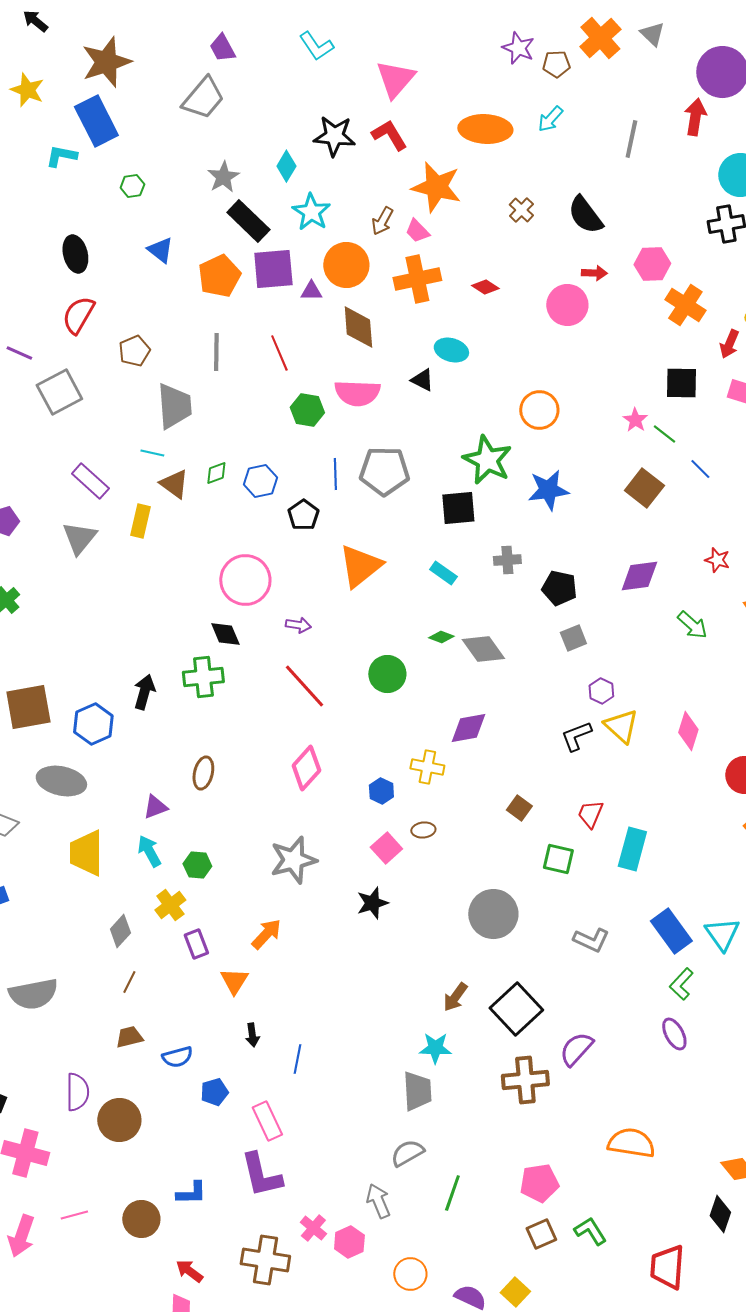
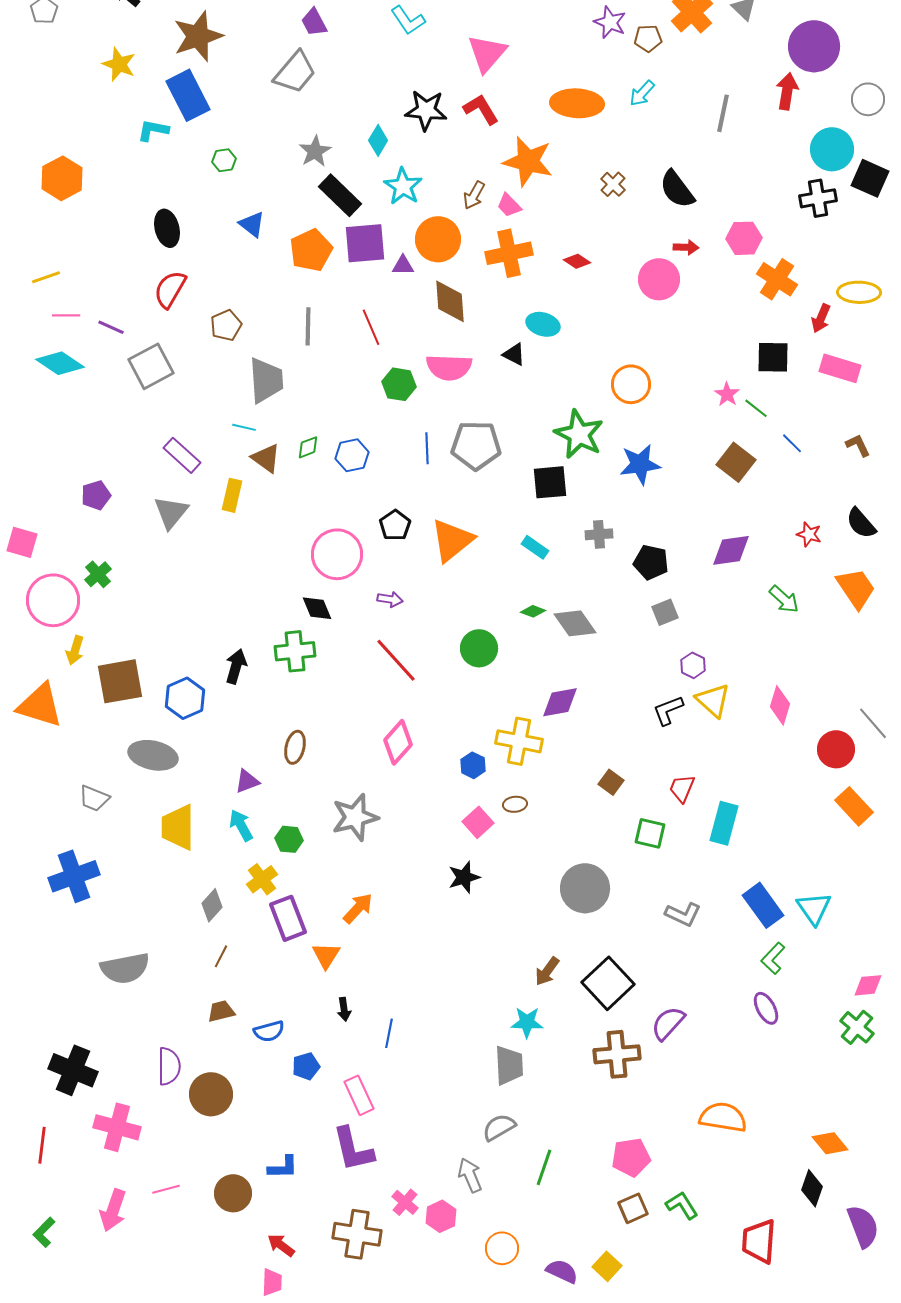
black pentagon: (303, 515) -> (395, 525), moved
yellow cross: (427, 767) -> (519, 741), size x1.4
gray star: (293, 860) -> (355, 817), moved
purple rectangle: (196, 944) -> (288, 918), size x1.5

